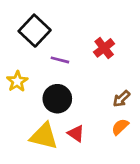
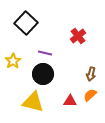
purple line: (60, 60) -> (45, 53), moved
brown arrow: (121, 99) -> (91, 74), turned -32
red triangle: (76, 133) -> (70, 101), moved, turned -32

